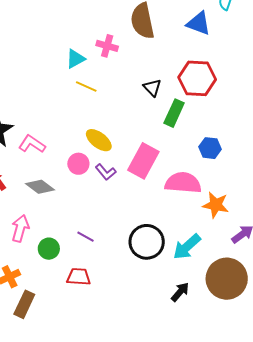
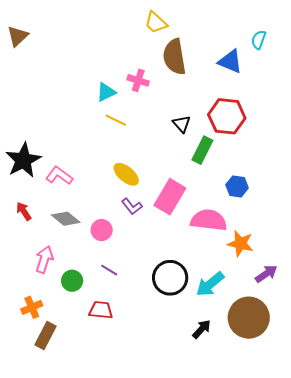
pink circle: (78, 164) -> (102, 230), moved

